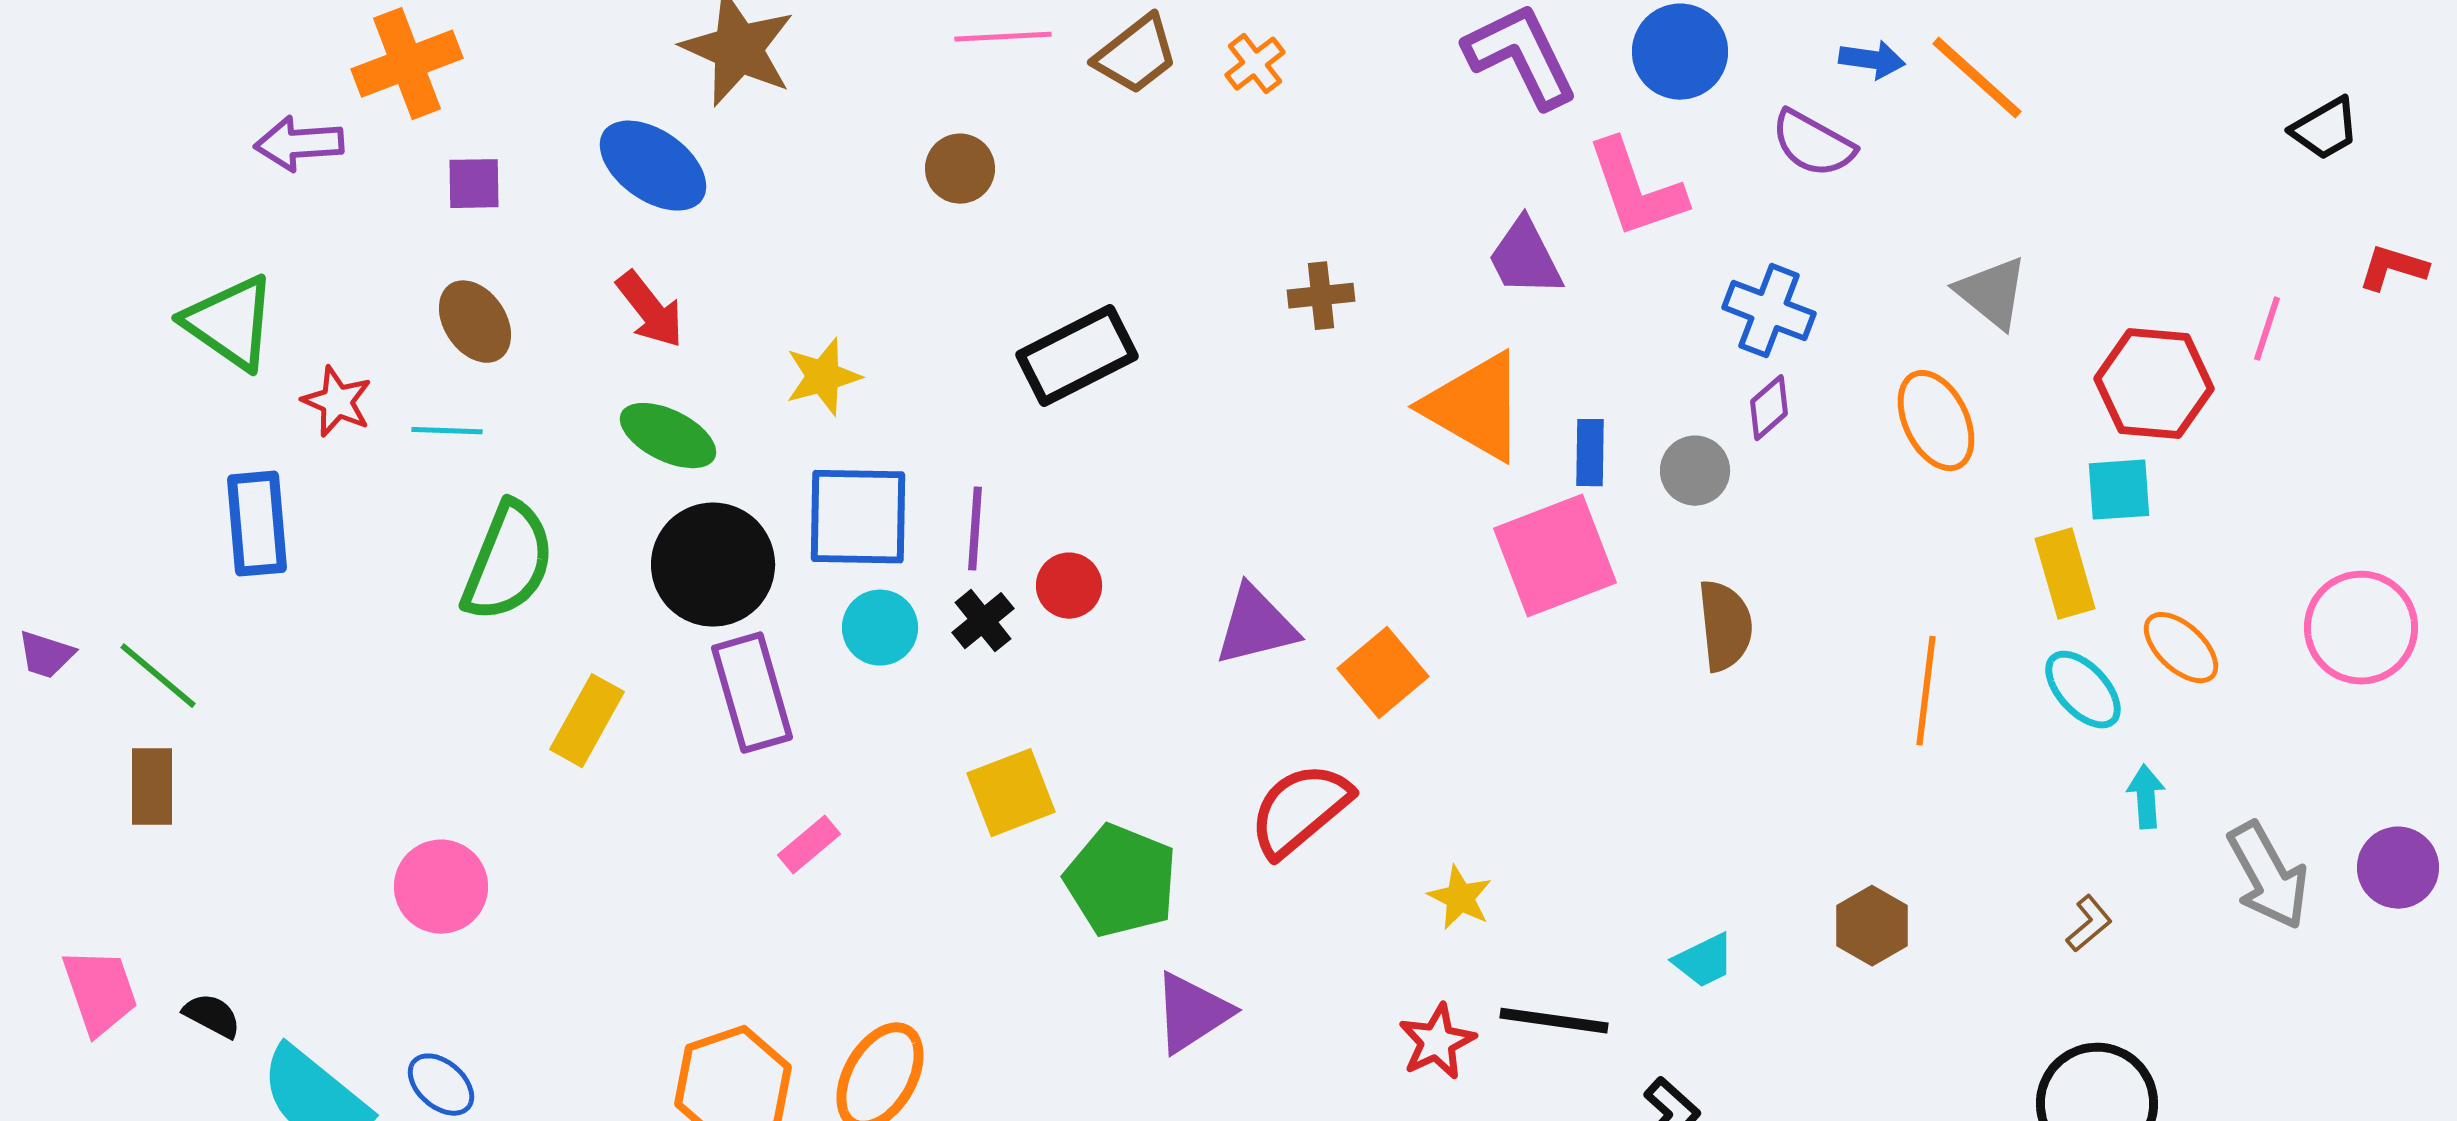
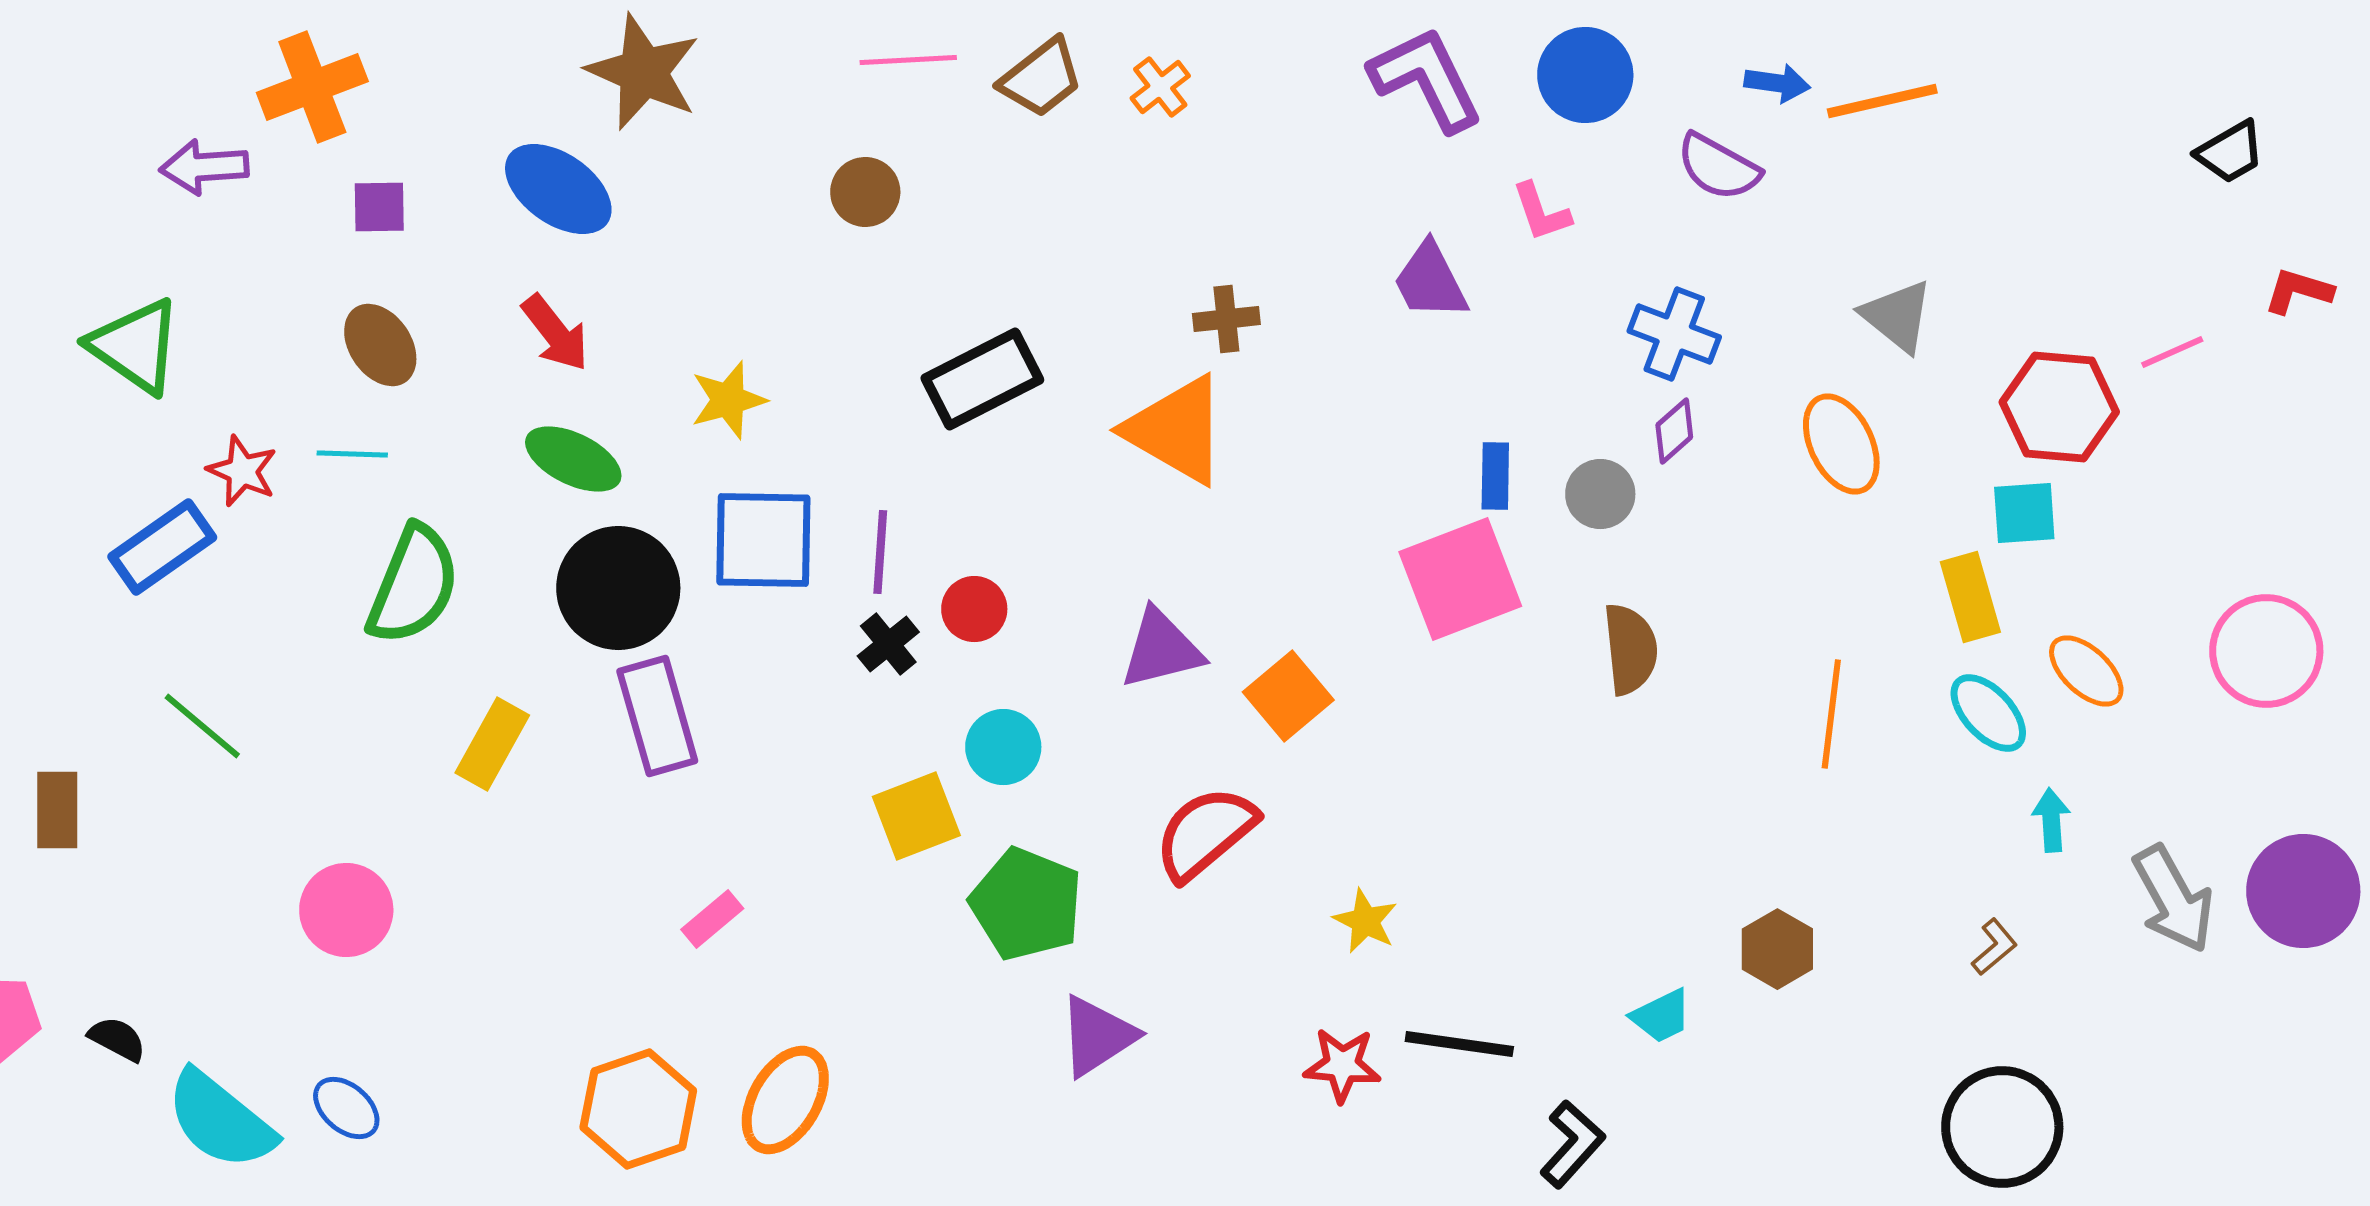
orange line: (1977, 78) -> (1882, 101), turned -55
pink L-shape: (1636, 189) -> (1541, 212), size x0.6
pink line: (2267, 329) -> (2172, 352), turned 48
red star: (337, 402) -> (242, 471), moved
orange triangle: (1475, 407) -> (1176, 430), moved
blue rectangle: (257, 524) -> (162, 547), turned 60
cyan circle: (880, 628) -> (1003, 747), moved
green line: (158, 676) -> (202, 726), moved
pink rectangle: (809, 845) -> (712, 919), moved
purple circle: (2398, 868) -> (2303, 891), size x1.4
cyan trapezoid: (1704, 961) -> (1661, 1016), moved
red star: (1437, 1042) -> (1342, 1065), turned 30

